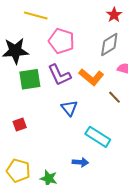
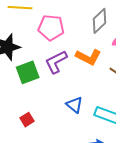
purple L-shape: (59, 75) -> (56, 62), turned 100
blue triangle: (69, 108) -> (74, 105), moved

